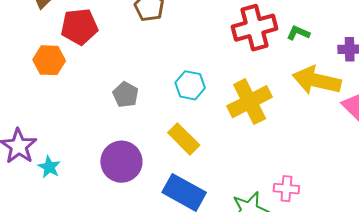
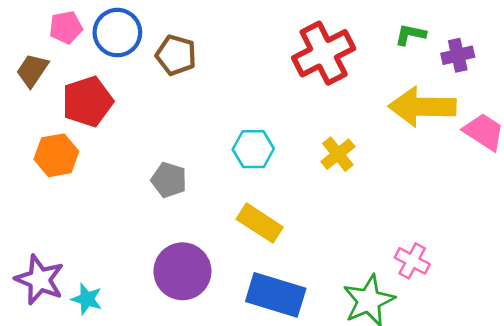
green L-shape: (298, 33) -> (410, 35), moved
yellow cross: (250, 102) -> (338, 154), size x0.6
pink cross: (286, 189) -> (412, 261), turned 35

